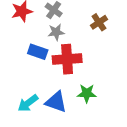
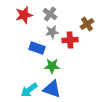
red cross: (67, 59) -> (70, 40), moved, size x0.7
green star: (87, 93) -> (52, 66), moved

